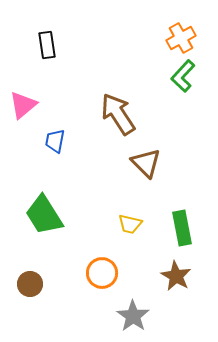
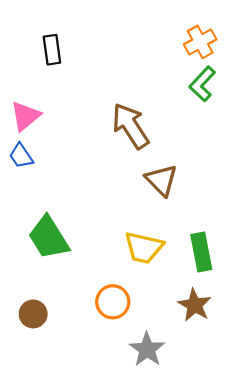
blue trapezoid: (55, 141) -> (21, 156), moved, turned -45
yellow trapezoid: (130, 224) -> (144, 248), size x1.5

